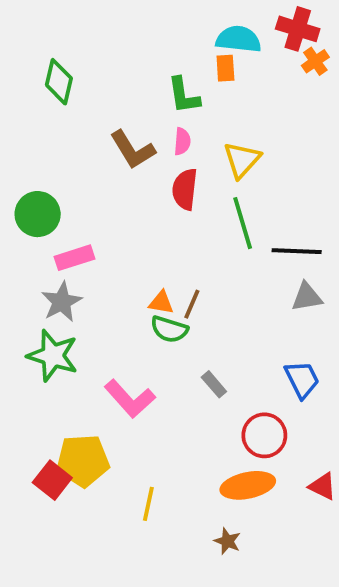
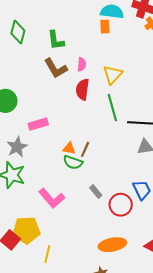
green L-shape: (184, 95) -> (56, 40), moved
pink rectangle: (75, 258) -> (38, 124), moved
red circle: (264, 435) -> (121, 205), moved
yellow line: (148, 504) -> (47, 254), moved

